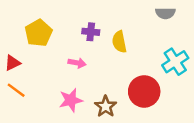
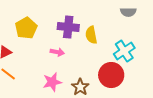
purple cross: (91, 32) -> (68, 27), size x1.5
cyan cross: (175, 62) -> (124, 51), moved

